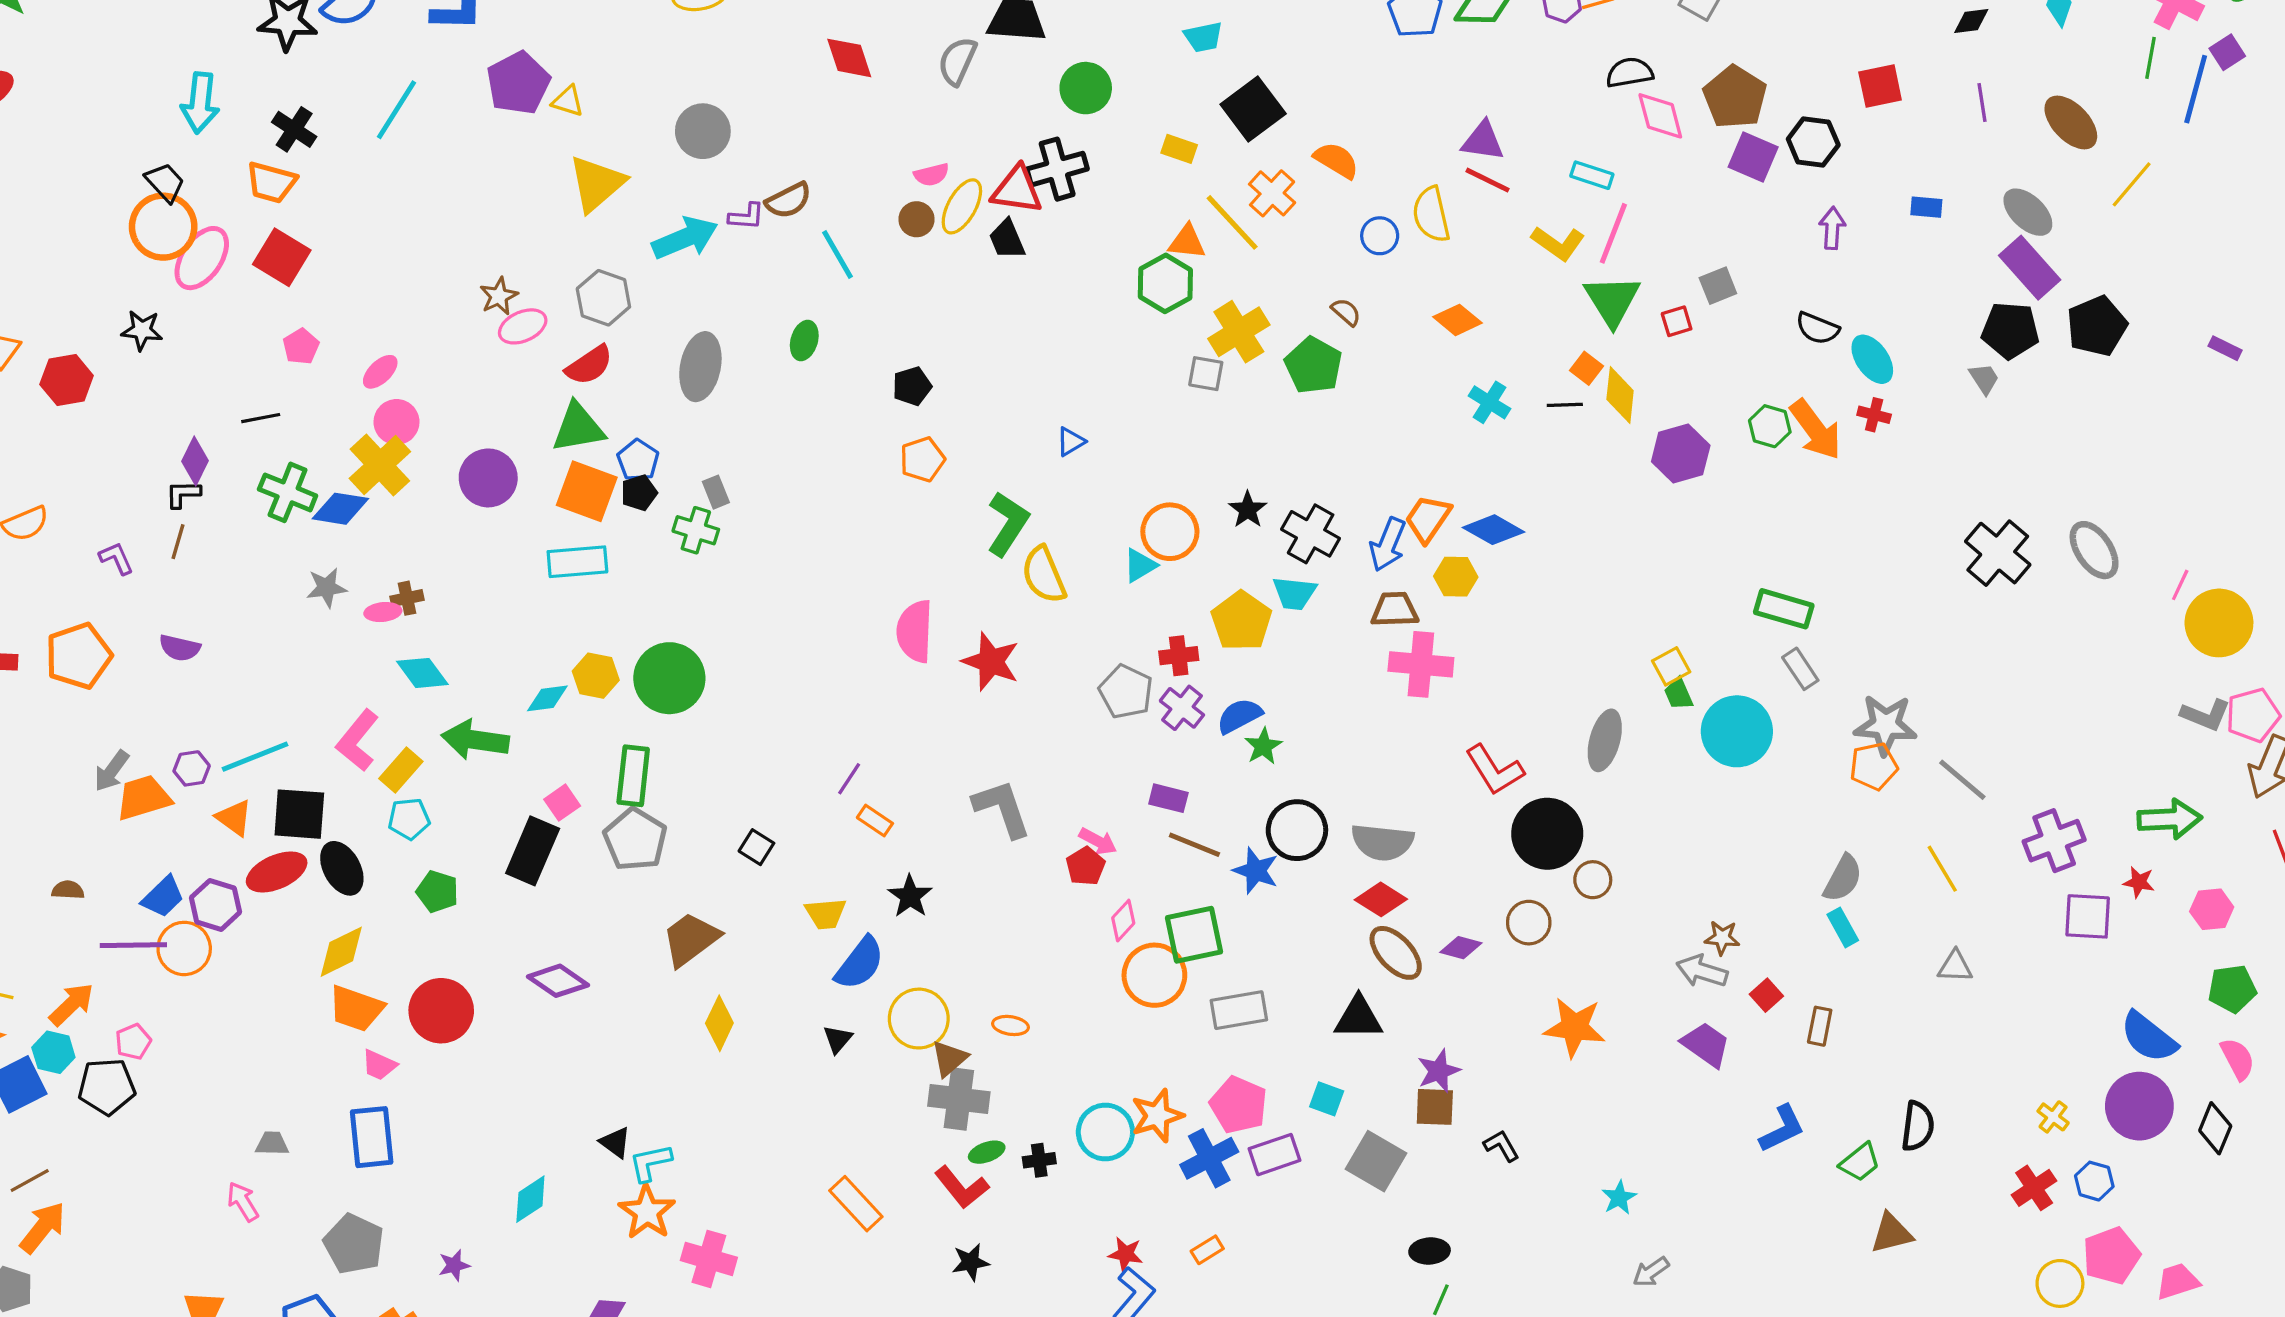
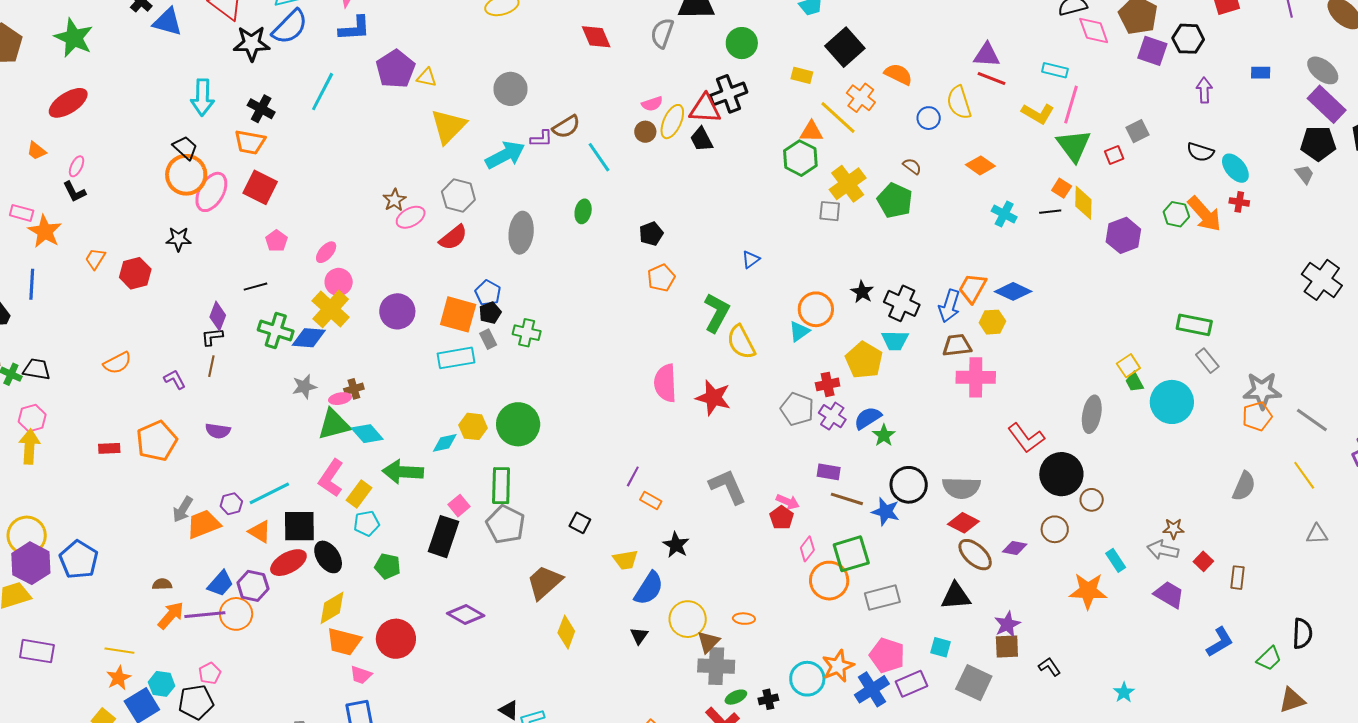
green triangle: (578, 428) -> (334, 424), moved
gray rectangle: (716, 492) -> (488, 339), moved
cyan rectangle: (1843, 927) -> (1116, 560), moved
orange arrow: (72, 1004) -> (171, 615), moved

